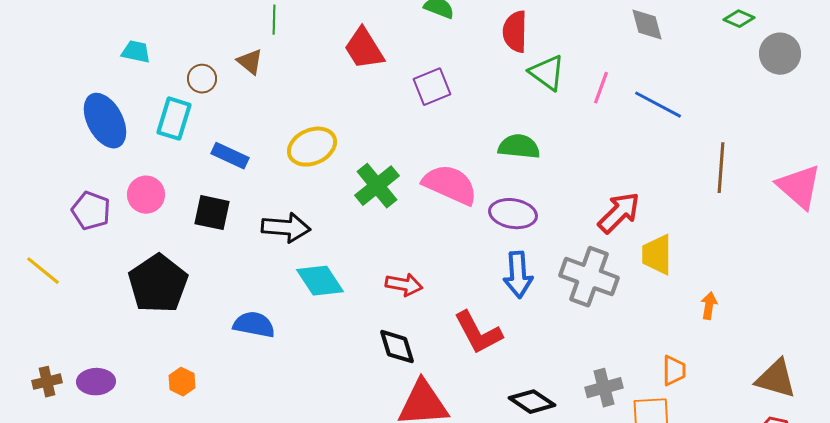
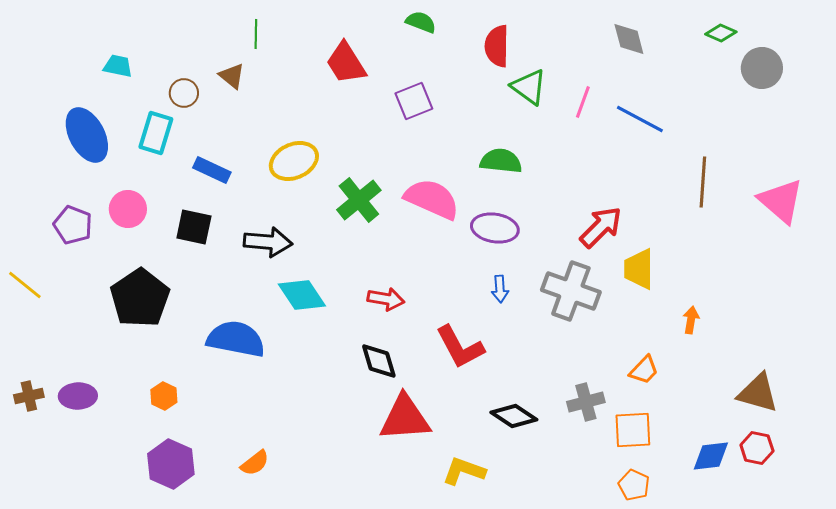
blue arrow: (518, 275) -> (500, 289), size x0.6
blue semicircle: (254, 325) -> (236, 339), size x1.4
orange trapezoid: (674, 371) -> (644, 370), moved, turned 44

